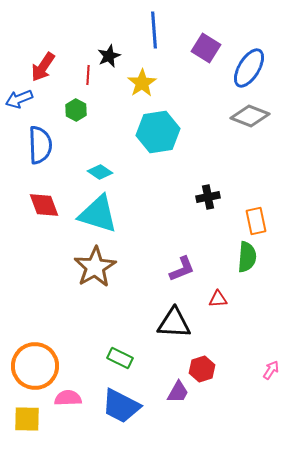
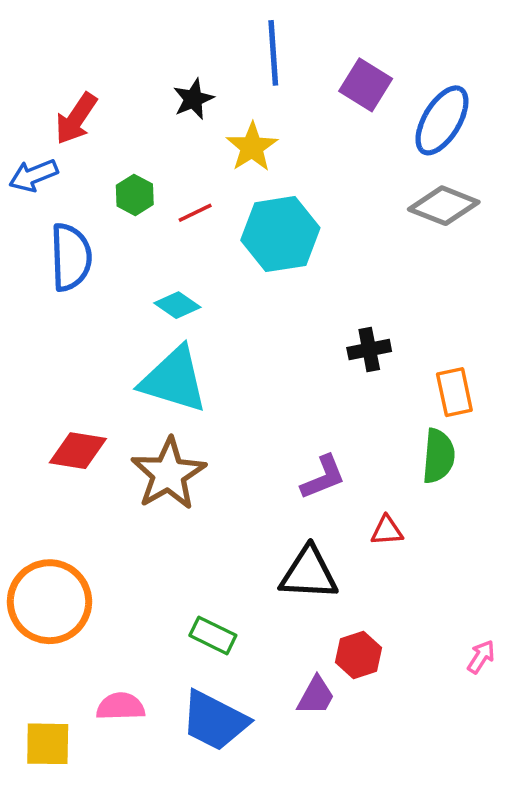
red line: (88, 75) -> (195, 213), moved, turned 60
red diamond: (44, 205) -> (78, 451), moved, turned -60
orange circle: (35, 366) -> (49, 602), moved

